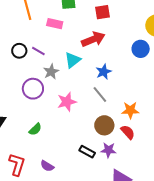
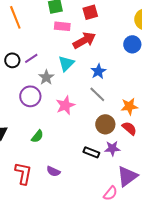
pink rectangle: (55, 24) -> (62, 26), moved
purple line: (38, 51) -> (31, 58), turned -56

